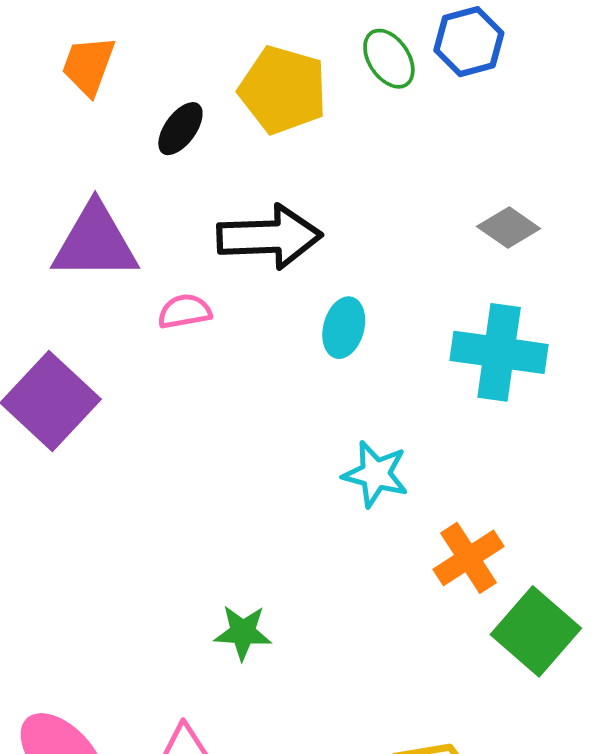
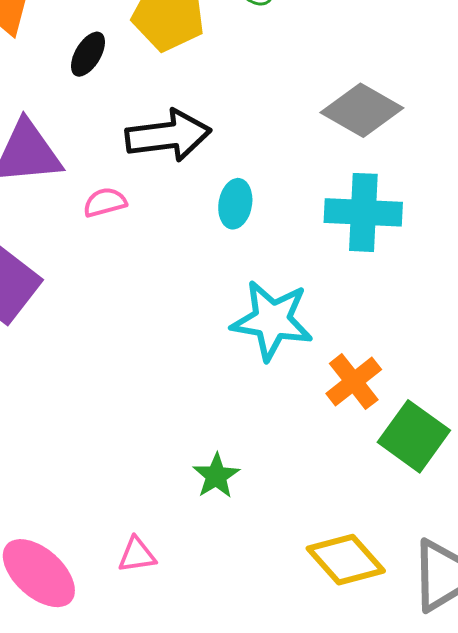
gray diamond: (509, 228) -> (362, 110), size x1.6
cyan star: (376, 474) -> (272, 320), size x1.5
green star: (243, 632) -> (216, 476), moved, turned -30

